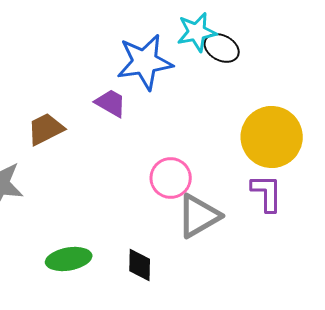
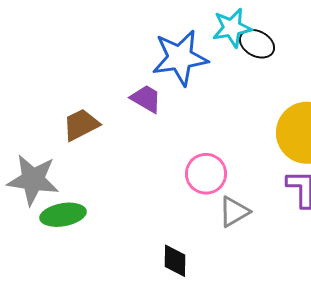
gray triangle: (199, 216) -> (234, 212), size x0.7
green ellipse: (69, 259) -> (63, 215), moved

